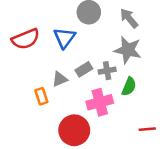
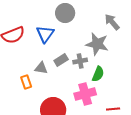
gray arrow: (129, 18) -> (112, 22), moved
gray triangle: (60, 79) -> (41, 68), turned 32
pink cross: (100, 102) -> (85, 94), moved

